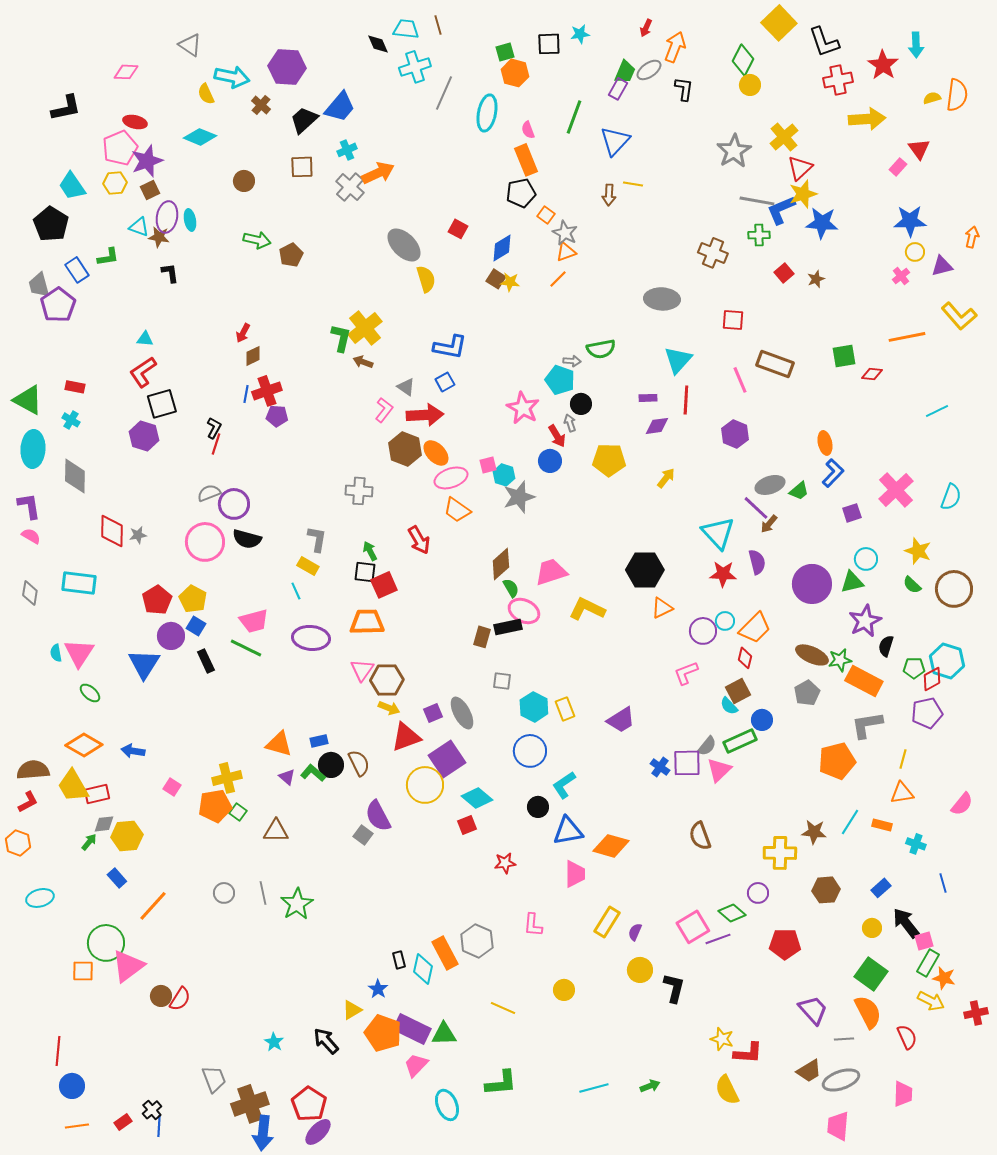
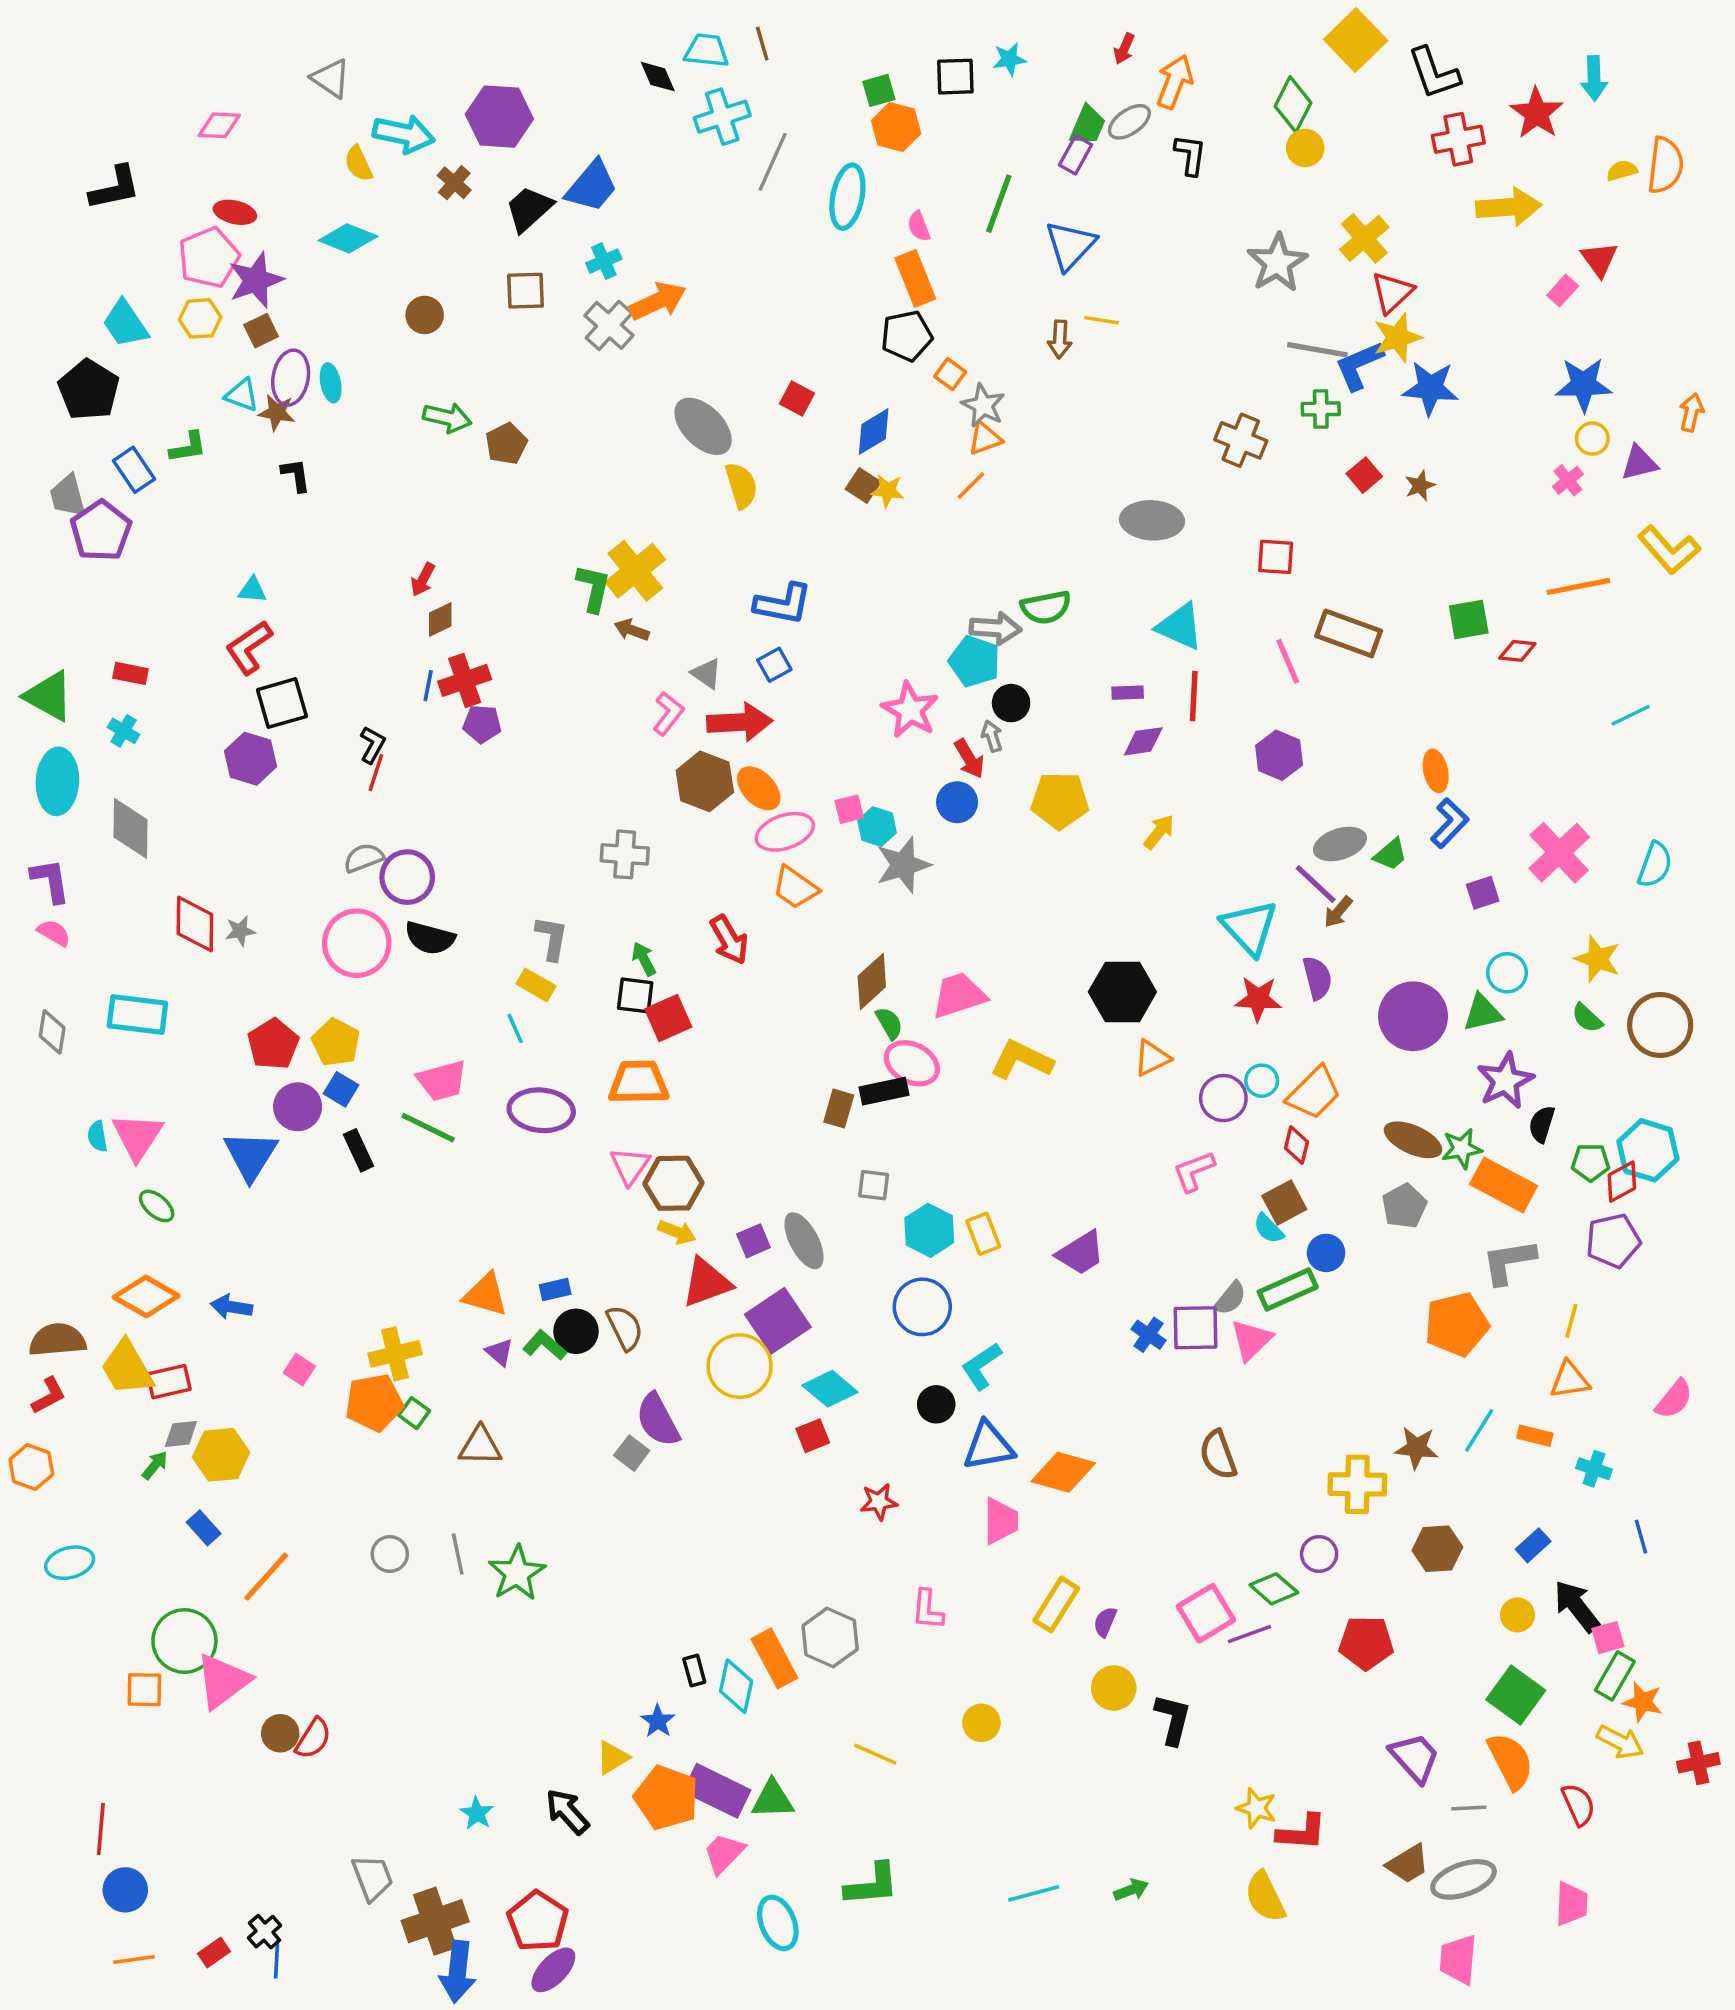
cyan triangle: (678, 360) -> (1180, 626), turned -48
gray arrow: (572, 361) -> (995, 628), size x1.6

